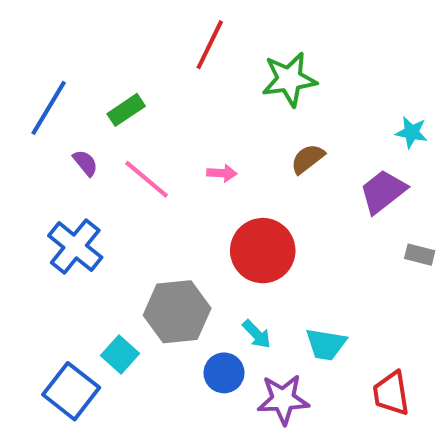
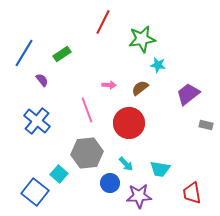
cyan star: (412, 132) -> (158, 65), moved
brown semicircle: (308, 159) -> (140, 88), moved
pink line: (147, 179) -> (87, 110), moved, turned 30

